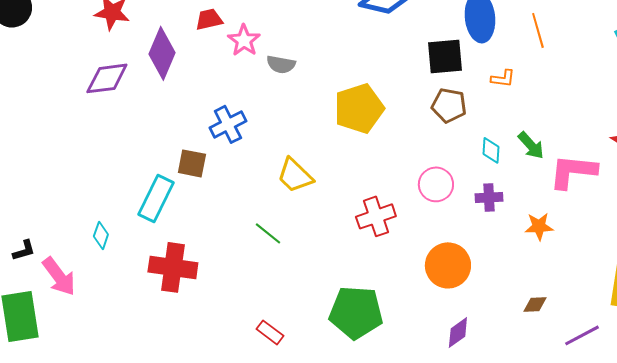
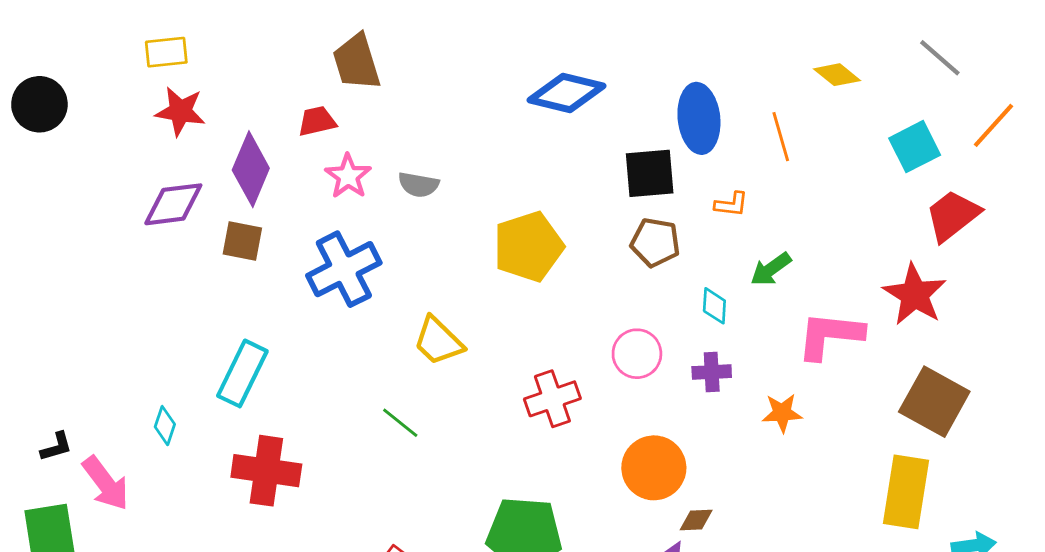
pink star: (244, 40) -> (348, 176), moved
blue cross: (228, 124) -> (344, 269), size x1.4
green arrow: (531, 145) -> (771, 269), moved, turned 96
brown square: (192, 163) -> (242, 241), moved
brown diamond: (535, 304) -> (696, 520), moved

